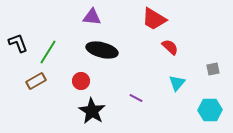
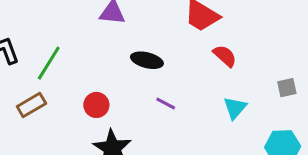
black ellipse: (102, 50) -> (147, 60), moved, size x0.7
purple line: (136, 98) -> (166, 104), moved

